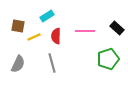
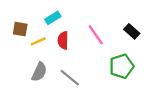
pink line: (85, 31) -> (96, 35), turned 54
gray line: (52, 63) -> (70, 78), moved, turned -36
gray semicircle: (18, 64) -> (39, 72), moved

